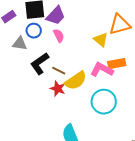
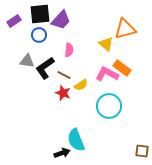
pink semicircle: (59, 36) -> (69, 50), moved, turned 32
gray triangle: (20, 44) -> (27, 61), moved
orange rectangle: (117, 64) -> (122, 68), turned 48
yellow semicircle: (76, 81) -> (81, 85), size x0.6

